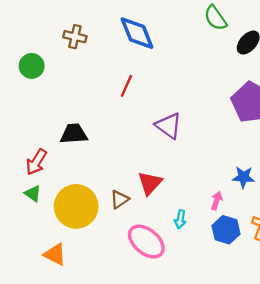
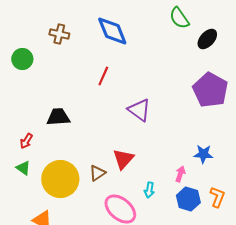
red arrow: (36, 162) -> (26, 141), size x0.7

